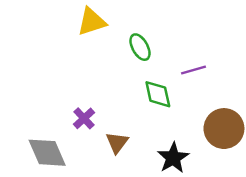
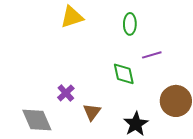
green ellipse: (140, 47) -> (130, 24), moved, turned 30

